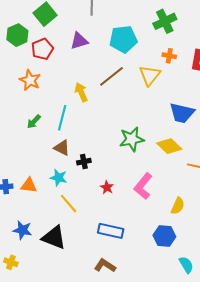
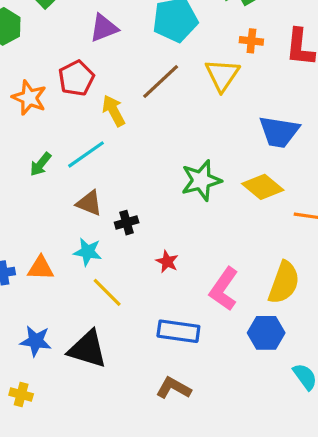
red pentagon: (42, 49) -> (76, 78), moved
cyan line: (62, 118) -> (86, 154), turned 45
pink L-shape: (143, 186) -> (224, 289), moved
yellow semicircle: (178, 206) -> (284, 283), size x1.5

